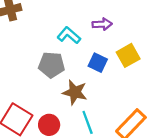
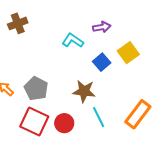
blue square: (98, 63) -> (102, 62), turned 30
gray pentagon: (51, 65) -> (36, 89), moved, turned 30

